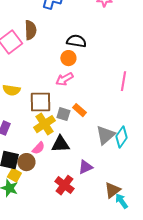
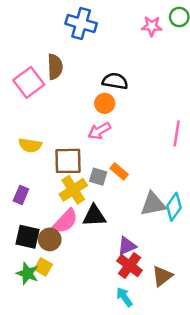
gray triangle: (105, 135) -> (153, 204), turned 30
pink semicircle: (38, 148) -> (65, 221), size x1.5
yellow square: (14, 175) -> (43, 267), moved
red cross: (64, 185) -> (130, 266), moved
cyan arrow: (121, 201) -> (124, 297), moved

